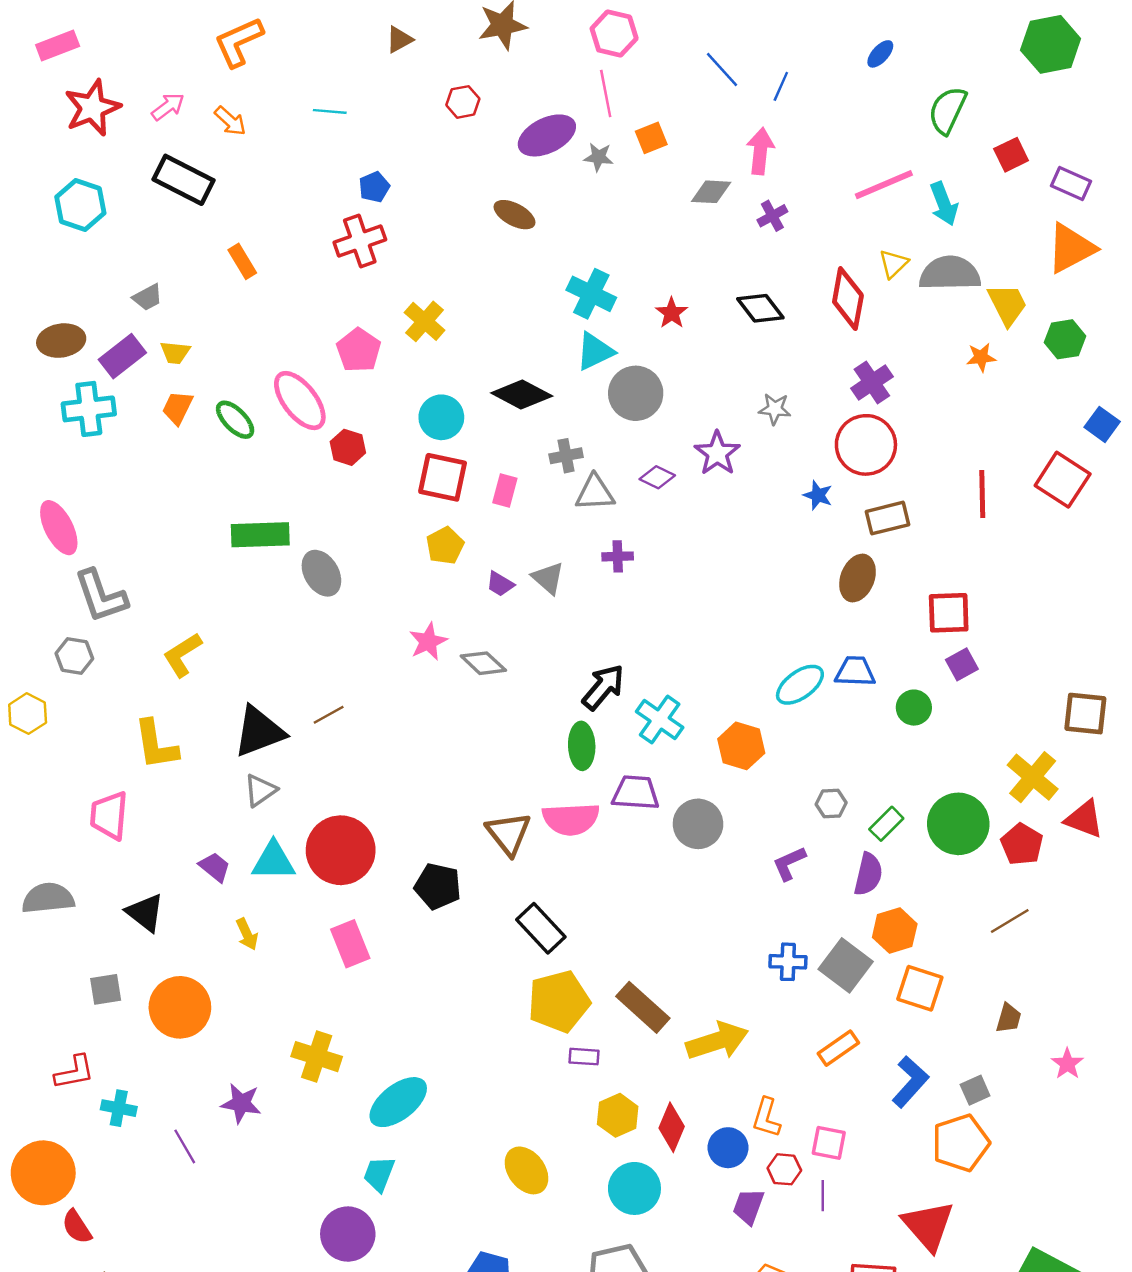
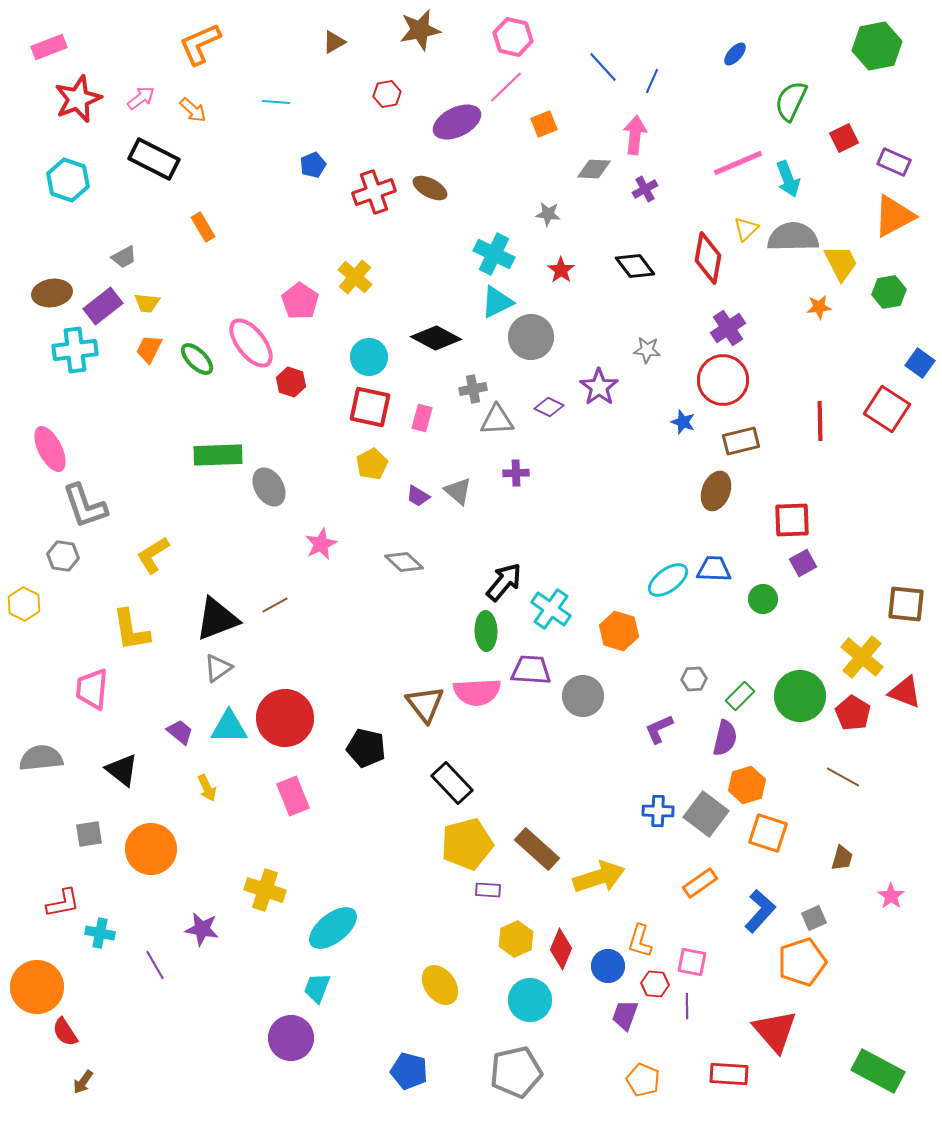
pink line: (606, 93) -> (506, 87), turned 57
gray star: (598, 157) -> (548, 214), moved
red cross: (360, 241) -> (374, 192), moved
pink star: (428, 642) -> (321, 544), moved
brown line: (1010, 921) -> (843, 777), turned 60

